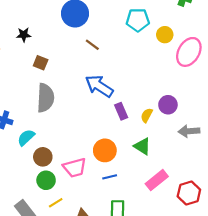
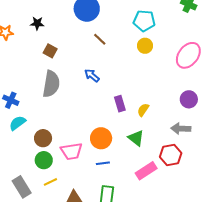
yellow circle: (165, 35) -> (145, 46), moved
blue arrow: (99, 86) -> (92, 76), moved, size x0.6
purple circle: (168, 105) -> (189, 99), moved
cyan semicircle: (26, 137) -> (17, 123), moved
red hexagon: (189, 193) -> (171, 155), moved

